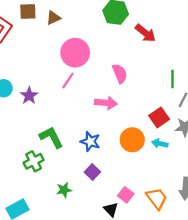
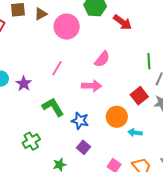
pink circle: (75, 53) -> (67, 27), moved
pink semicircle: (120, 74) -> (102, 59), turned 66
green L-shape: (51, 137) -> (53, 107), moved
cyan arrow: (160, 144) -> (135, 133), moved

